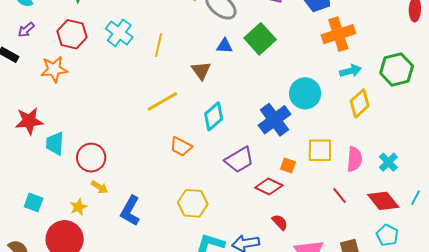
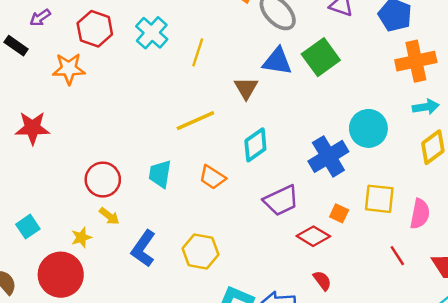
blue triangle: (225, 46) -> (277, 61), size x1.5
cyan trapezoid: (55, 143) -> (160, 174), moved
cyan square: (34, 202) -> (28, 227), turned 30
yellow hexagon: (193, 203) -> (201, 251), moved

